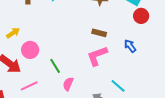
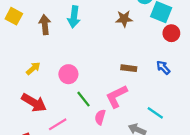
brown rectangle: (99, 33) -> (129, 68), moved
pink circle: (30, 50) -> (68, 74), moved
pink L-shape: (97, 56) -> (117, 96), moved

